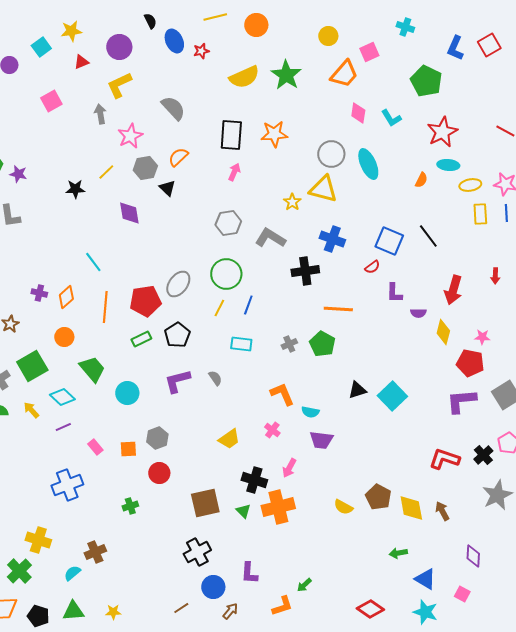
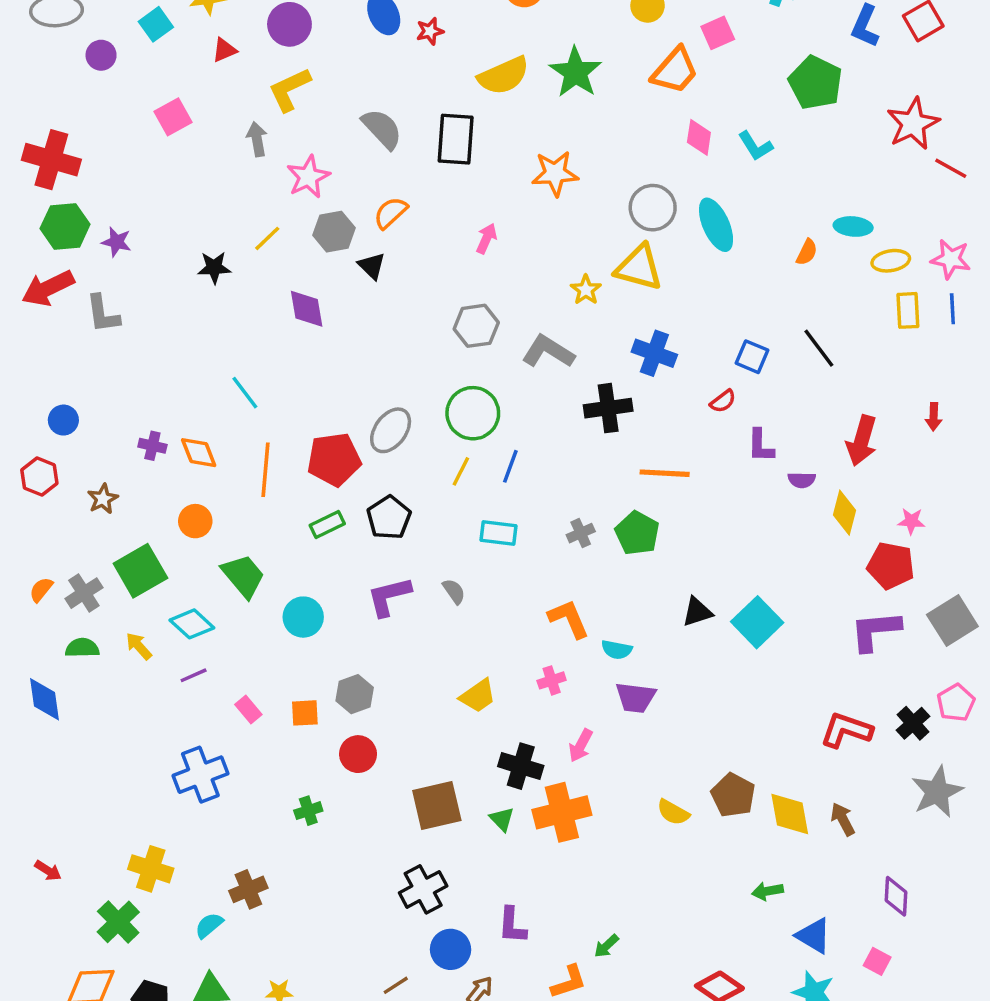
red star: (442, 132) -> (913, 124), moved
black rectangle: (231, 135) -> (456, 139), moved
blue square: (389, 241) -> (752, 357), size x0.7
orange diamond: (66, 297) -> (199, 453), turned -70
pink cross: (272, 430) -> (552, 680), turned 35

